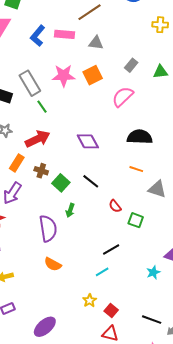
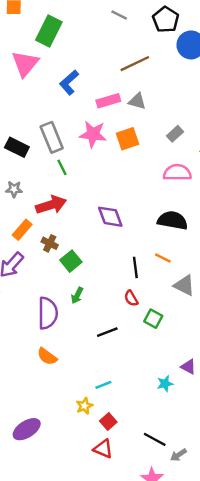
pink rectangle: (65, 34) -> (108, 101), moved, turned -30
pink semicircle: (123, 97) -> (177, 173), moved, turned 35
black line: (91, 181) -> (135, 267), moved, turned 36
black line: (111, 249) -> (107, 332), moved
cyan line: (102, 272) -> (103, 385), moved

